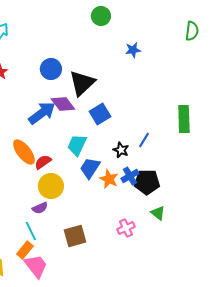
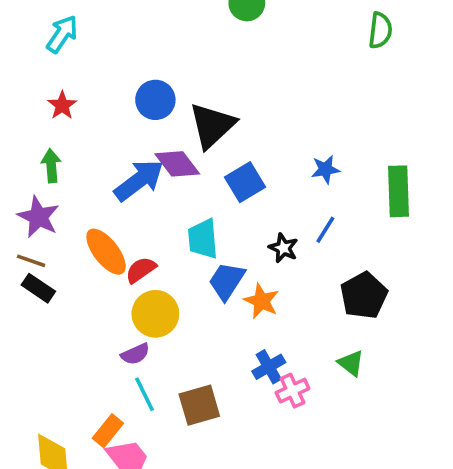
green semicircle: (192, 31) -> (380, 30), moved
blue star: (133, 50) -> (325, 169), moved
cyan trapezoid: (77, 145) -> (203, 239), turned -30
blue cross: (130, 176) -> (269, 367), moved
black pentagon: (147, 182) -> (364, 296), moved, turned -30
cyan line: (31, 231) -> (144, 394), moved

